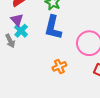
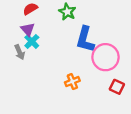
blue L-shape: (53, 28) -> (85, 39), moved

